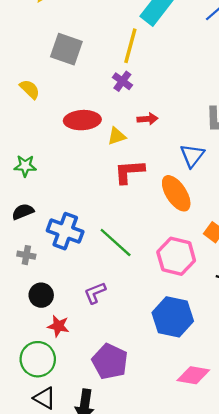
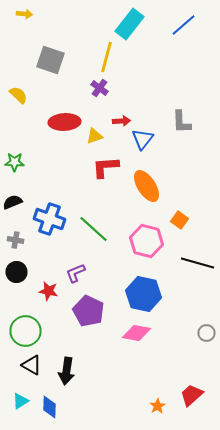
blue triangle: (192, 156) -> (142, 139), moved
black circle: (41, 295) -> (16, 272), moved
red star: (58, 326) -> (48, 291), moved
purple pentagon: (110, 361) -> (88, 311), moved
pink diamond: (193, 375) -> (136, 333), moved

